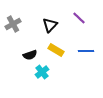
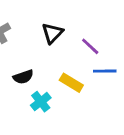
purple line: (79, 18) -> (90, 46), moved
yellow rectangle: (56, 50) -> (71, 83), moved

